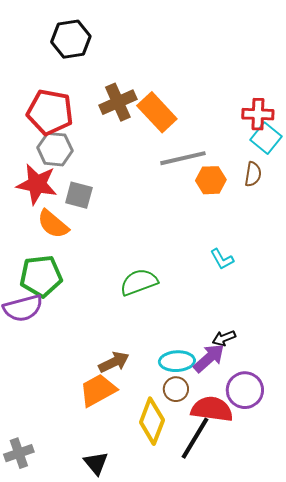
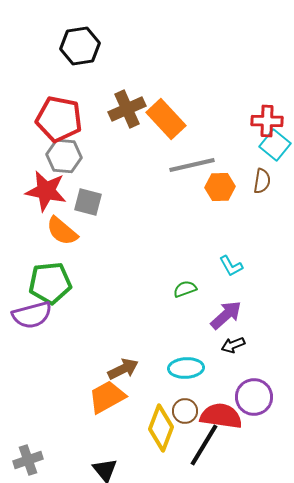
green semicircle: (139, 282) -> (185, 289), moved, size x0.6
purple arrow: (209, 358) -> (226, 315), moved
brown circle: (176, 389) -> (185, 411), moved

